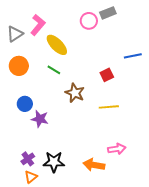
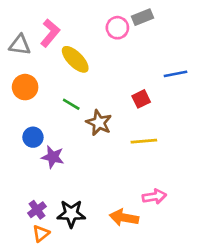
gray triangle: (15, 34) -> (20, 45), turned 42
green line: (54, 70) -> (71, 104), moved

